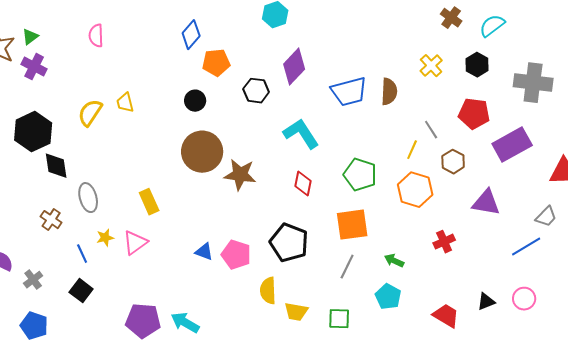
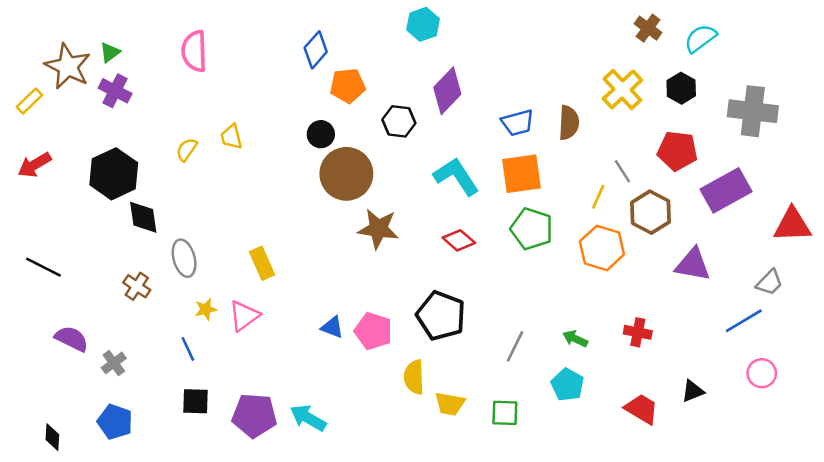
pink semicircle: (96, 36) -> (194, 51), size x1.4
yellow cross: (431, 66) -> (622, 89), size x1.4
blue trapezoid: (349, 92) -> (518, 123), size x0.7
yellow semicircle: (90, 113) -> (187, 150), size x0.7
brown circle: (202, 152) -> (346, 174), moved
brown hexagon: (453, 162) -> (651, 212), size x1.4
red diamond: (303, 184) -> (459, 240), turned -60
orange square: (352, 225) -> (521, 174), moved
red cross: (444, 242) -> (638, 332), moved, turned 35
blue line: (82, 254) -> (188, 349), moved
black square: (81, 291) -> (196, 401), moved, turned -35
pink circle: (524, 299) -> (762, 373), moved

